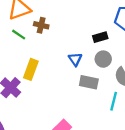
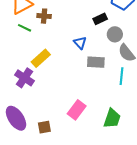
gray circle: (103, 59) -> (115, 34), moved
yellow rectangle: (31, 69) -> (41, 58), turned 36

